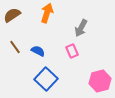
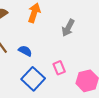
pink rectangle: (72, 51) -> (59, 68), moved

